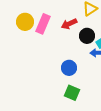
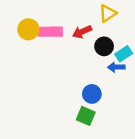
pink rectangle: (43, 24) -> (50, 32), turned 66
blue circle: (69, 68) -> (92, 94), moved

